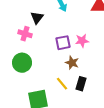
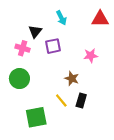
pink star: (82, 41) -> (91, 55), moved
purple square: (63, 43) -> (53, 46), moved

